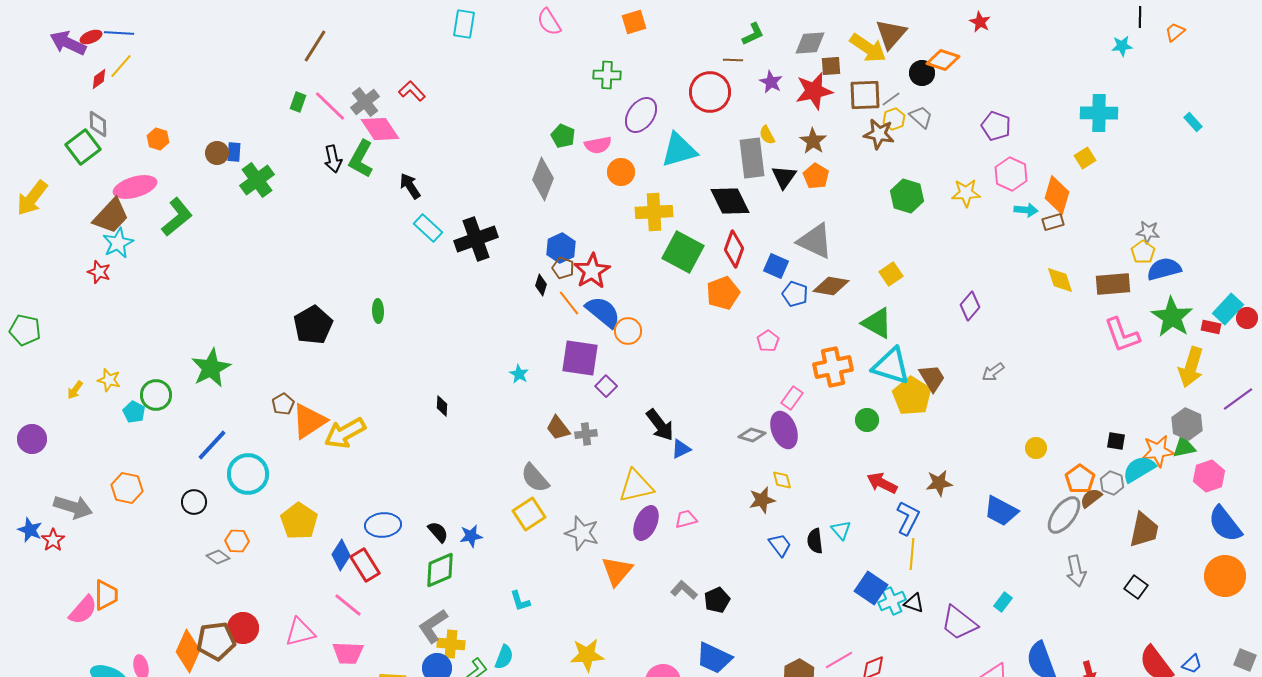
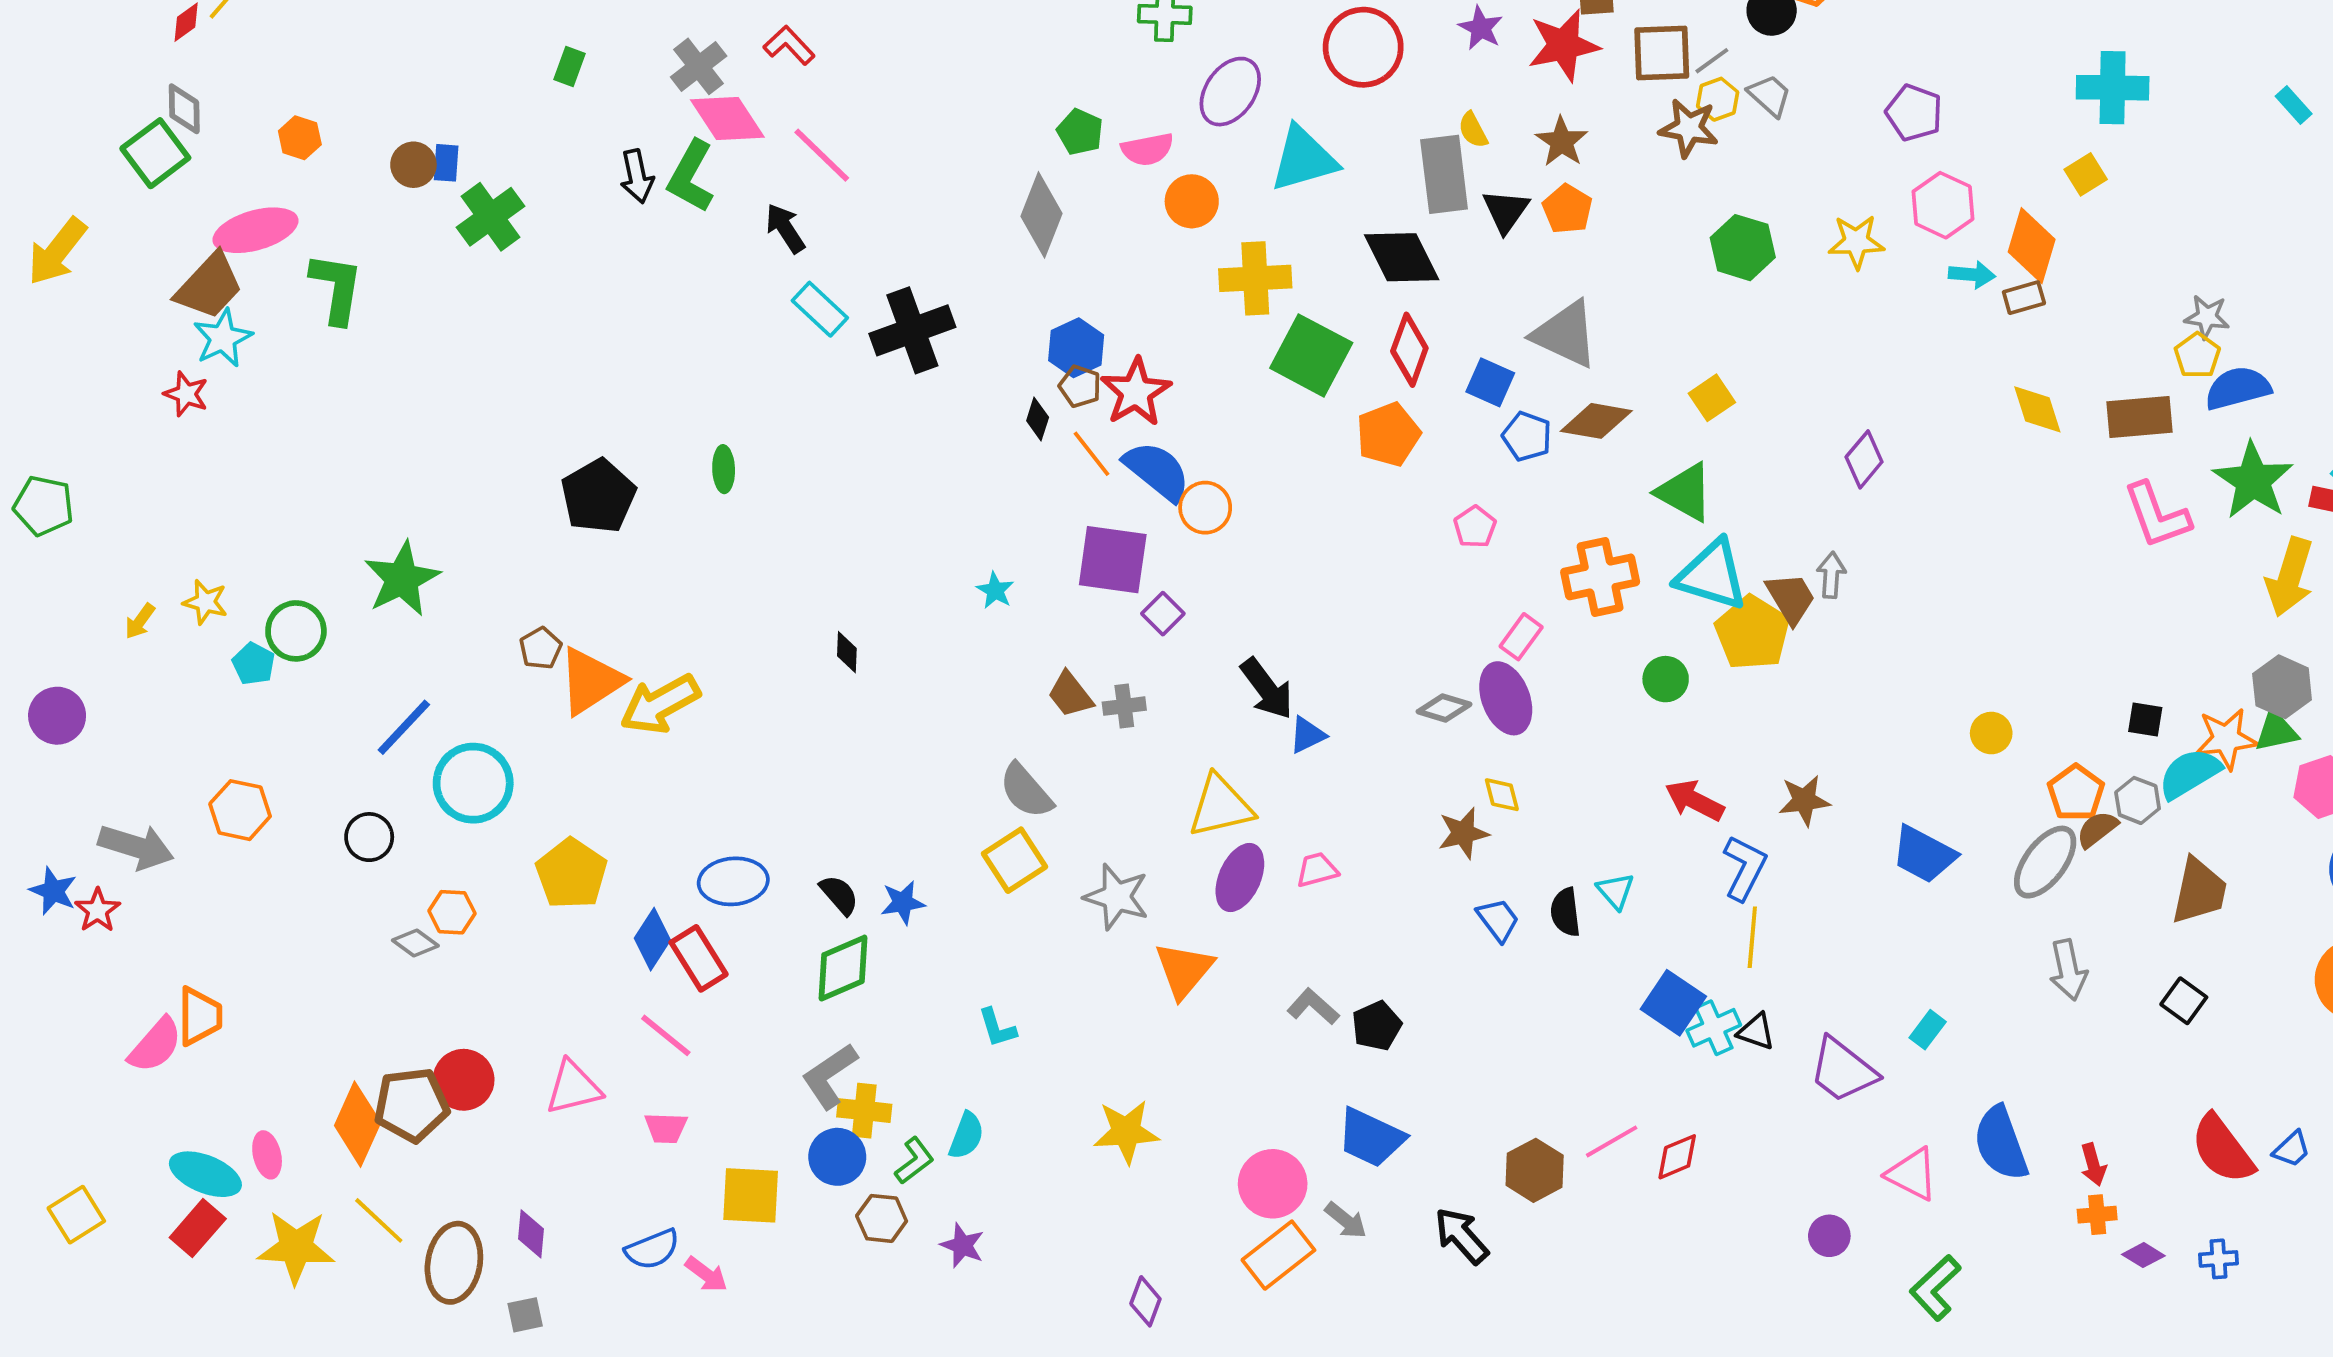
pink line: (330, 106) -> (822, 155), moved
green L-shape: (177, 217) -> (336, 288), turned -42
gray arrow: (993, 372) -> (1831, 575), moved, turned 130
pink trapezoid: (348, 653) -> (666, 1128), size x0.7

